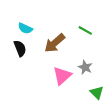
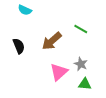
cyan semicircle: (25, 28) -> (25, 10), moved
green triangle: (97, 93) -> (85, 84), moved, turned -40

